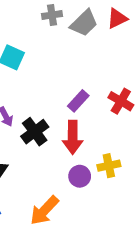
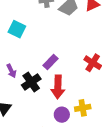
purple rectangle: (78, 101) -> (50, 62), moved

